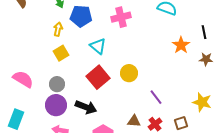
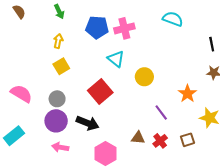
blue pentagon: (81, 16) -> (97, 27), moved
orange star: (181, 45) -> (187, 94), moved
cyan triangle: (98, 46) -> (116, 59), moved
yellow circle: (129, 73) -> (144, 77), moved
cyan rectangle: (16, 119) -> (14, 136), turned 30

